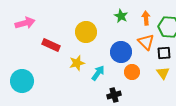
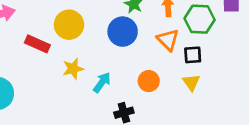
yellow circle: (86, 32) -> (69, 25), moved
blue circle: (121, 52) -> (123, 32), moved

